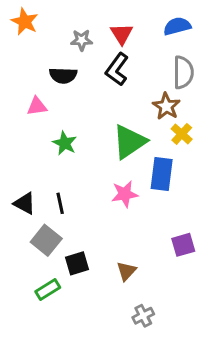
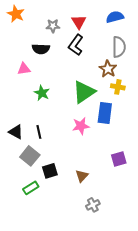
yellow cross: (182, 134) -> (118, 87), turned -32

